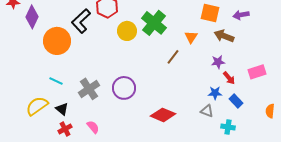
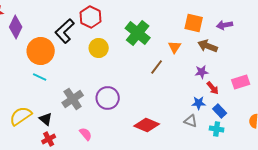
yellow circle: (127, 31) -> (99, 48), moved
cyan line: (56, 81) -> (40, 77), moved
pink semicircle: (93, 127) -> (86, 134), moved
cyan cross: (228, 127) -> (217, 129), moved

